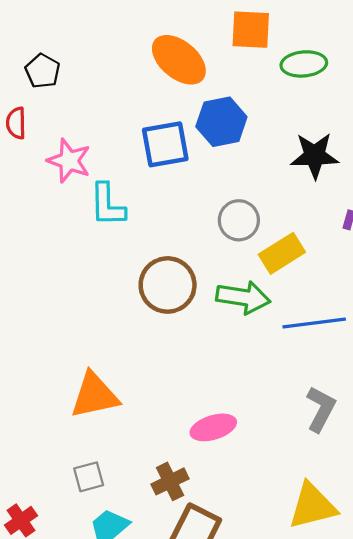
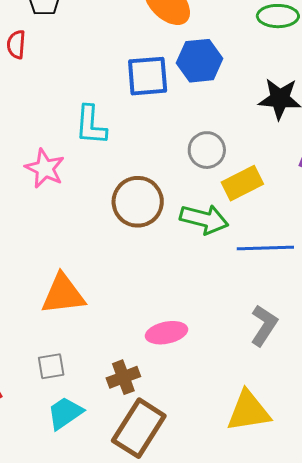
pink star: (69, 161) -> (45, 168), moved

